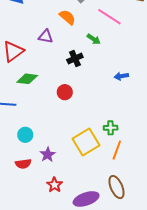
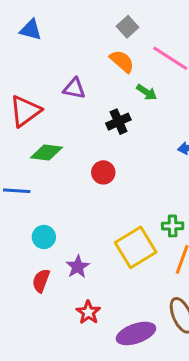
orange semicircle: (67, 17) -> (122, 61), moved
red semicircle: (23, 164) -> (41, 281), turned 119

